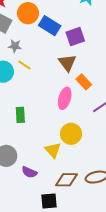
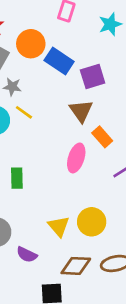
yellow circle: (71, 134) -> (92, 222), moved

